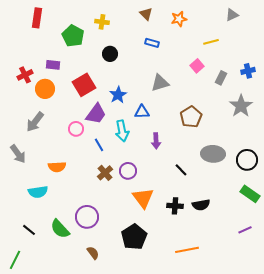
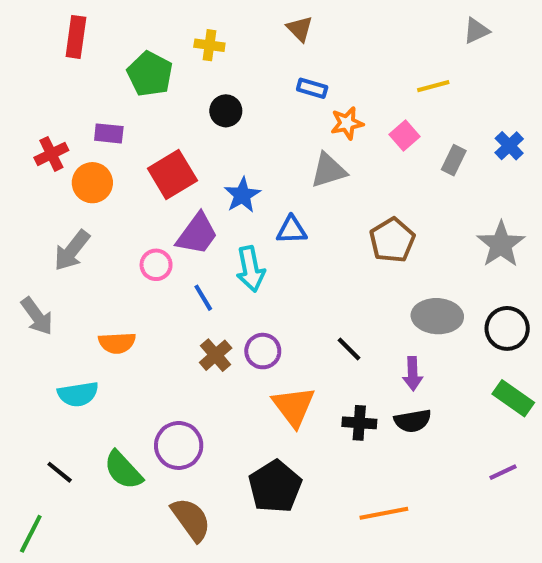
orange star: (179, 19) -> (347, 123), moved
blue cross: (248, 71) -> (509, 146), turned -32
gray star: (241, 106) -> (501, 244), moved
purple arrow: (156, 141) -> (413, 374), moved
black line: (181, 170) -> (349, 349), moved
brown semicircle: (93, 253) -> (191, 519), size x1.6

